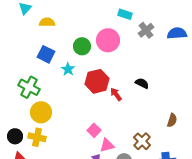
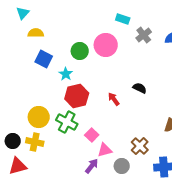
yellow semicircle: (47, 22) -> (36, 33), moved
red hexagon: (97, 81) -> (77, 96), moved
green cross: (29, 87) -> (67, 122), moved

